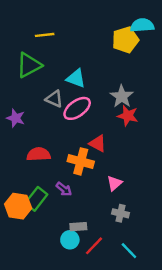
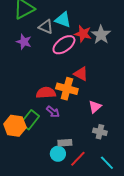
gray triangle: (54, 99) -> (46, 27), moved
red star: (128, 116) -> (83, 34), moved
purple star: (16, 118) -> (24, 42), moved
red semicircle: (39, 154) -> (46, 93), moved

